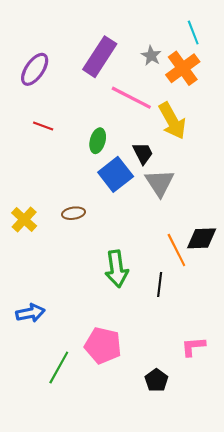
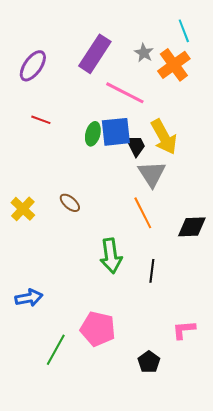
yellow arrow: (172, 121) -> (164, 137), moved
blue square: (116, 174) -> (116, 132), moved, turned 32
brown ellipse: (74, 213) -> (70, 203), turned 50
orange line: (176, 250) -> (143, 213), moved

